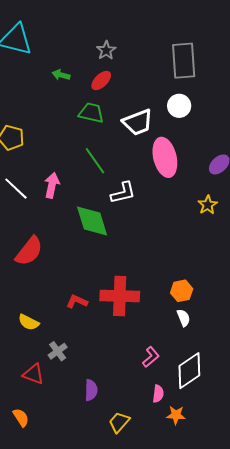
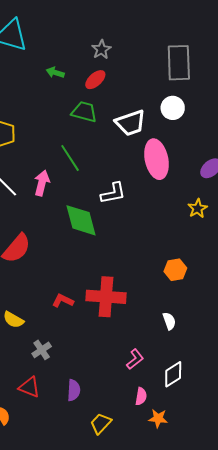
green line: (95, 161) -> (70, 158), moved
orange hexagon: (182, 291) -> (175, 270), moved
white diamond: (189, 371) -> (173, 374), size x0.7
red triangle: (33, 374) -> (29, 387), moved

